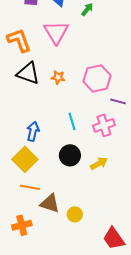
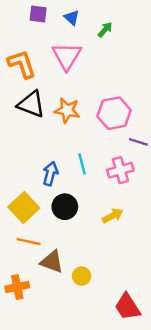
orange star: (58, 77) -> (67, 110), size x1.5
blue arrow: (33, 131) -> (50, 174), moved
black circle: (70, 155) -> (65, 207), moved

